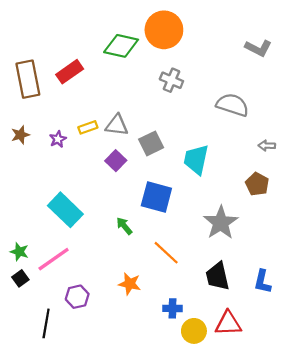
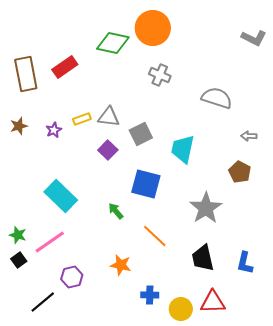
gray L-shape: (258, 48) -> (254, 38), moved
blue cross: (173, 308) -> (150, 295), moved
black line: (46, 323) -> (43, 302), turned 40

